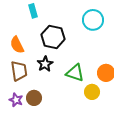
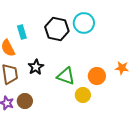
cyan rectangle: (33, 11) -> (22, 32), moved
black hexagon: (53, 37) -> (57, 29), moved

